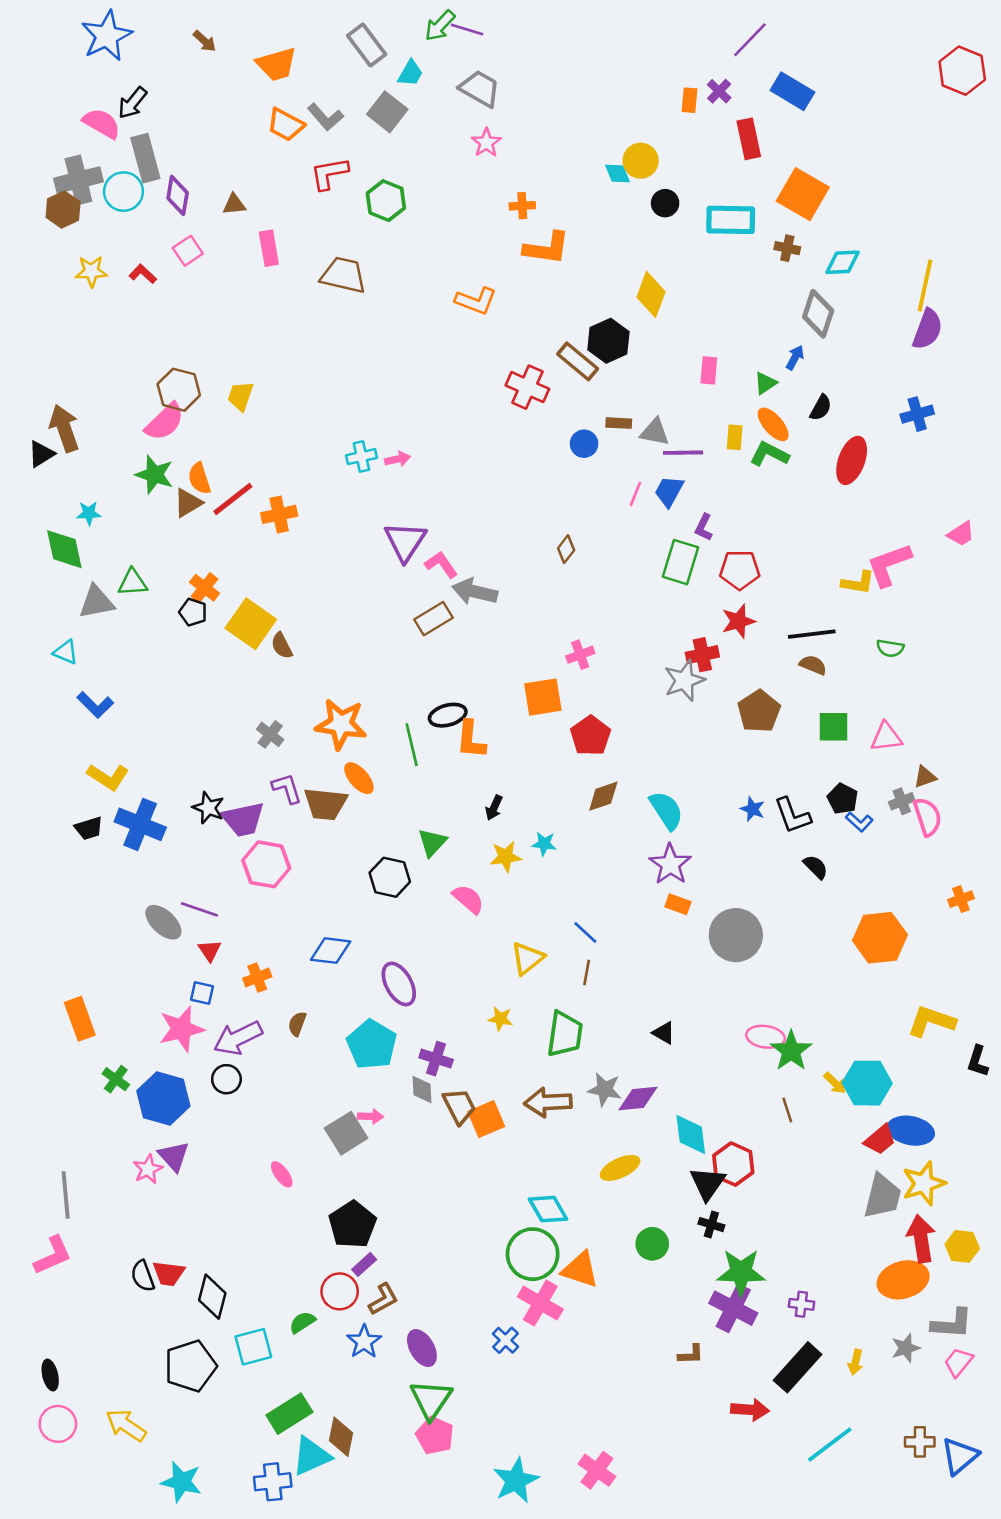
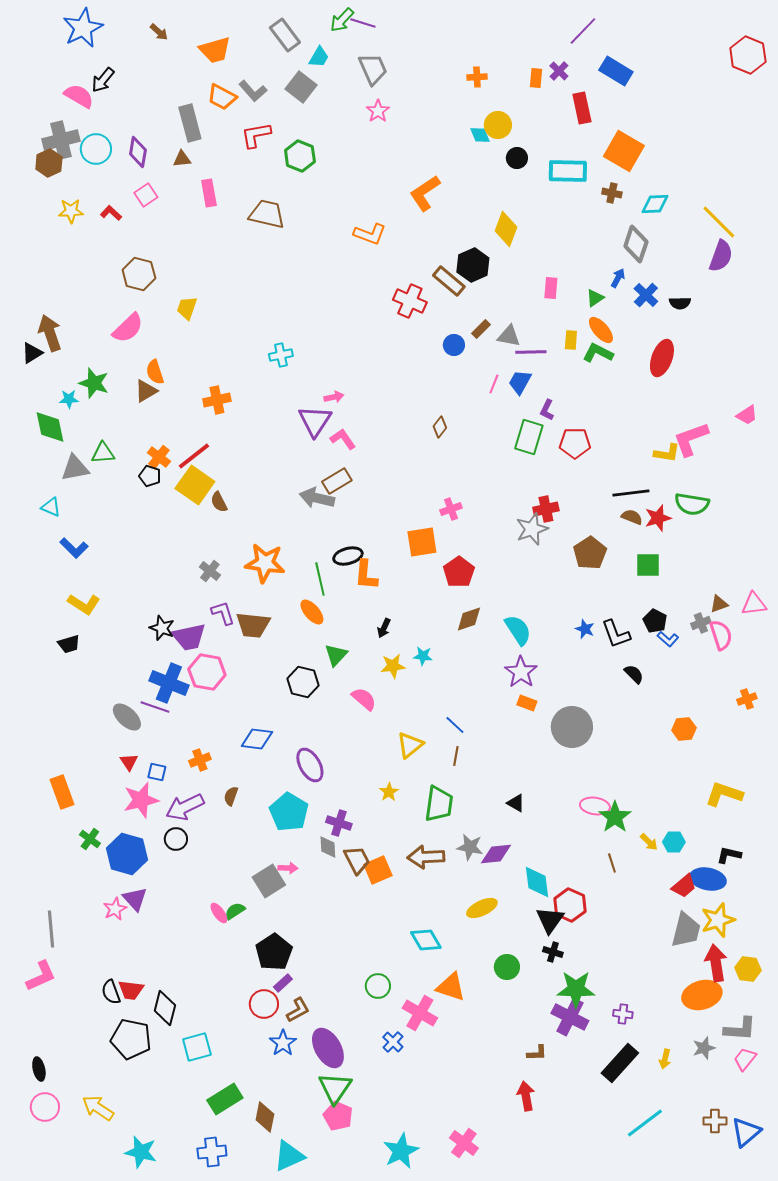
gray trapezoid: (480, 89) -> (373, 69), turned 36
gray rectangle: (145, 158) -> (190, 123), moved
orange cross: (522, 206) -> (477, 77), moved
orange L-shape: (547, 248) -> (425, 193), turned 138
yellow line: (925, 285) -> (719, 222), turned -57
brown hexagon: (179, 390) -> (139, 274), moved
black semicircle: (821, 408) -> (680, 303), moved, turned 60
blue cross: (917, 414) -> (646, 295), moved, turned -30
brown rectangle: (619, 423) -> (481, 329), turned -48
pink arrow: (397, 459) -> (334, 397), moved
green star: (154, 475) -> (94, 383), moved
red line: (233, 499) -> (194, 456), moved
gray arrow: (475, 592) -> (317, 498), moved
red star: (738, 621) -> (658, 518), moved
green semicircle: (890, 648) -> (692, 504), size x1.6
pink triangle: (886, 737) -> (754, 604), moved
orange ellipse: (359, 778) -> (312, 612), moved
blue cross: (140, 824) -> (169, 683), moved
orange hexagon: (880, 938) -> (684, 729), size x0.6
red triangle: (210, 951) -> (129, 762), moved
yellow star: (500, 1019) -> (389, 792), turned 30
black L-shape: (978, 1061) -> (729, 855), moved, turned 85
cyan hexagon: (867, 1083) -> (674, 842), size x0.6
green circle: (533, 1254) -> (378, 986), moved, size x0.6
green semicircle: (302, 1322) -> (235, 911), moved
purple ellipse: (422, 1348) -> (328, 1048), size x1.4
black pentagon: (190, 1366) -> (131, 1039), moved, turned 30
red arrow: (750, 1410) -> (526, 1096), moved, turned -104
cyan triangle: (311, 1456) -> (289, 1156), moved

